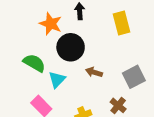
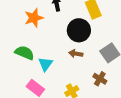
orange star: (51, 24) -> (34, 18), turned -30
black circle: (71, 47) -> (79, 30), moved

